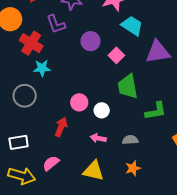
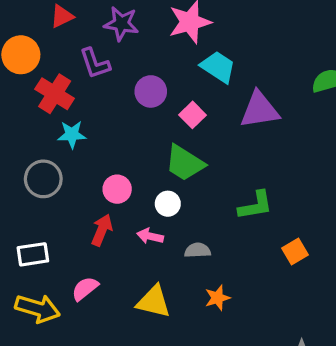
green trapezoid: (128, 87) -> (185, 163), moved, turned -48
pink circle: (79, 102) -> (117, 189), moved
pink arrow: (98, 138) -> (150, 236), moved
gray semicircle: (130, 140) -> (198, 250), moved

